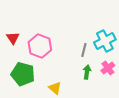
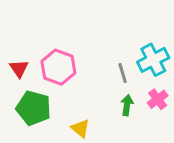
red triangle: (13, 38) -> (19, 69), moved
gray line: (84, 50) -> (123, 73), turned -32

